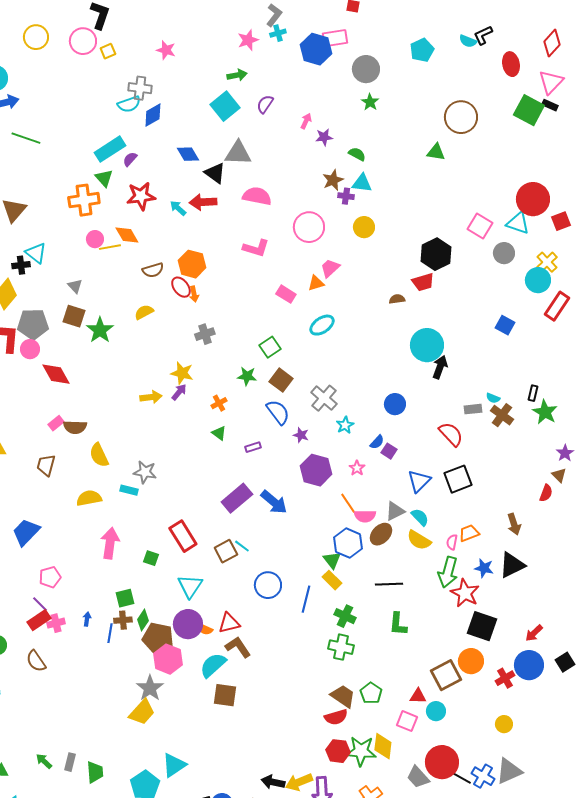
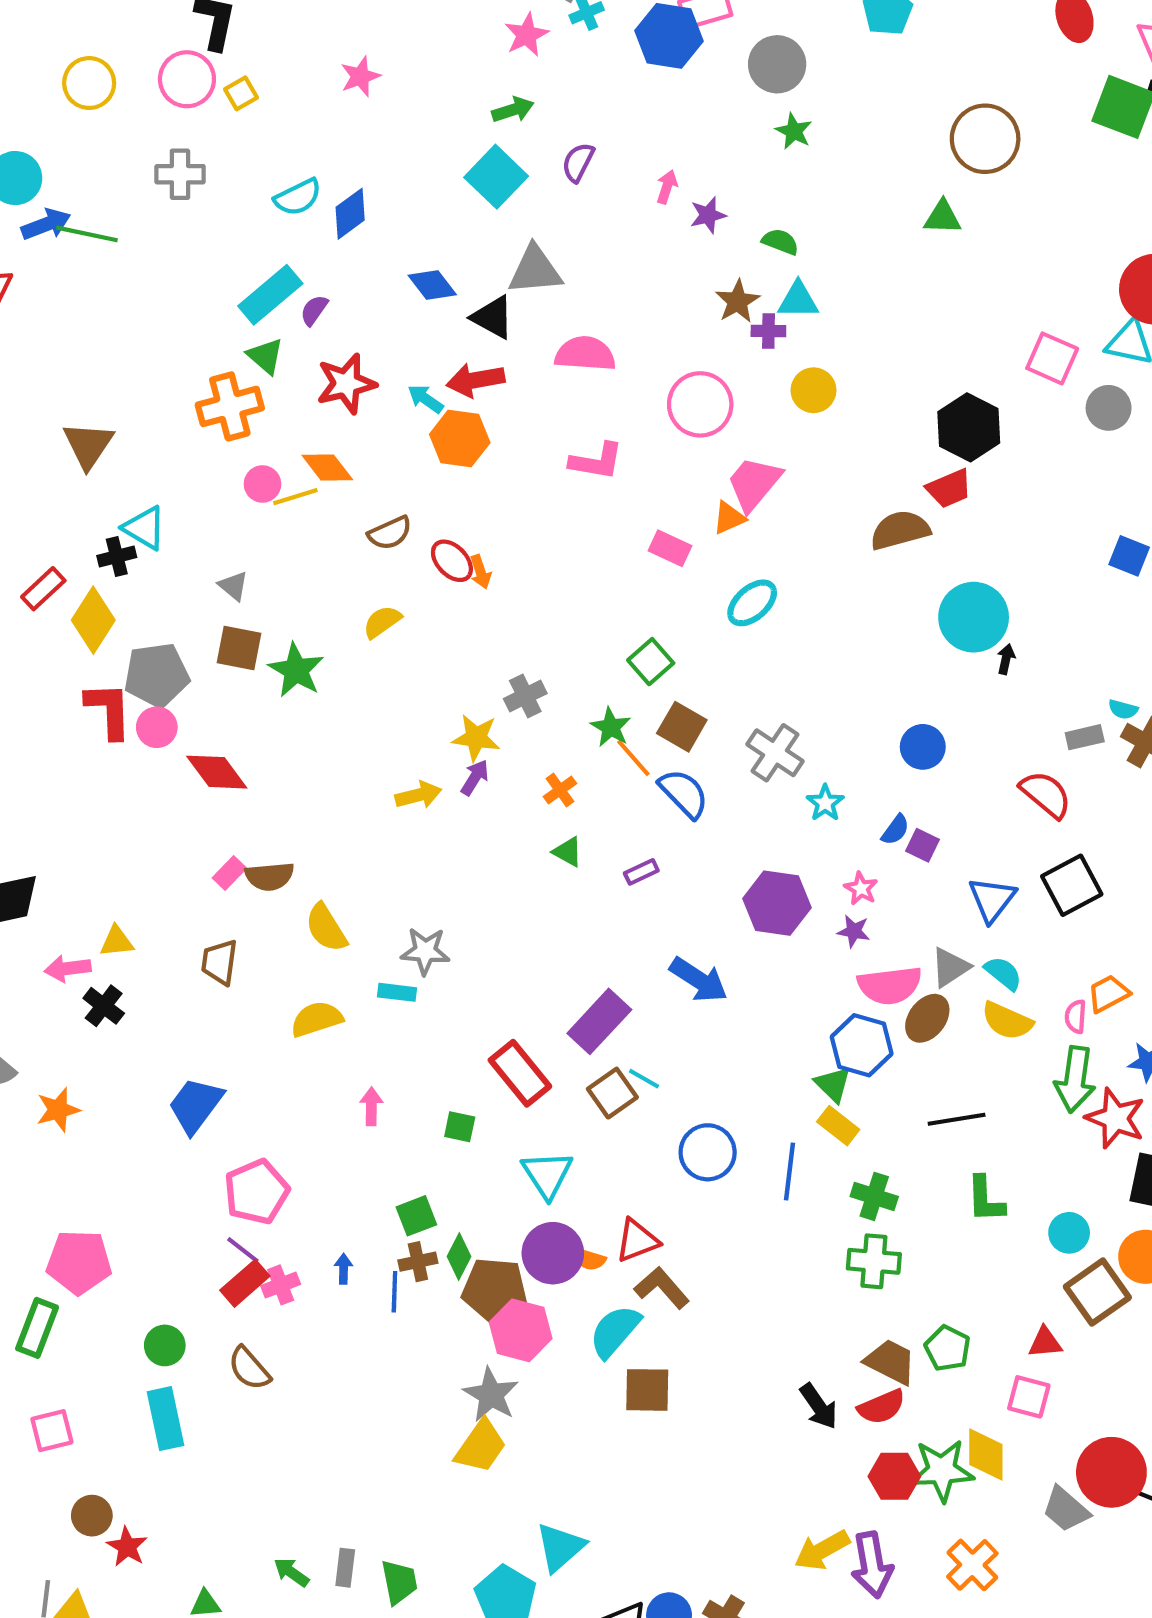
pink star: (166, 50) -> (360, 76), turned -30
gray cross: (140, 88) -> (180, 174), moved
green line: (26, 138) -> (87, 234), moved
orange hexagon: (192, 264) -> (460, 439), moved
pink trapezoid: (330, 268) -> (754, 483), size x1.4
brown semicircle: (397, 299) -> (900, 530), size x1.8
gray cross: (205, 334) -> (525, 696), moved
black arrow: (440, 367) -> (1006, 659), size x0.6
green star: (247, 376) -> (611, 727), turned 30
purple star: (301, 435) -> (854, 931), moved
purple rectangle: (237, 498) -> (599, 1021), moved
orange line: (348, 503) -> (633, 758), moved
pink semicircle: (365, 516) -> (890, 985), size x1.4
pink arrow: (110, 543) -> (371, 1106), size x0.6
pink pentagon: (50, 577) -> (256, 1192), size x1.4
cyan circle: (436, 711) -> (1069, 1233), moved
black arrow: (273, 782) -> (819, 1406), moved, turned -130

